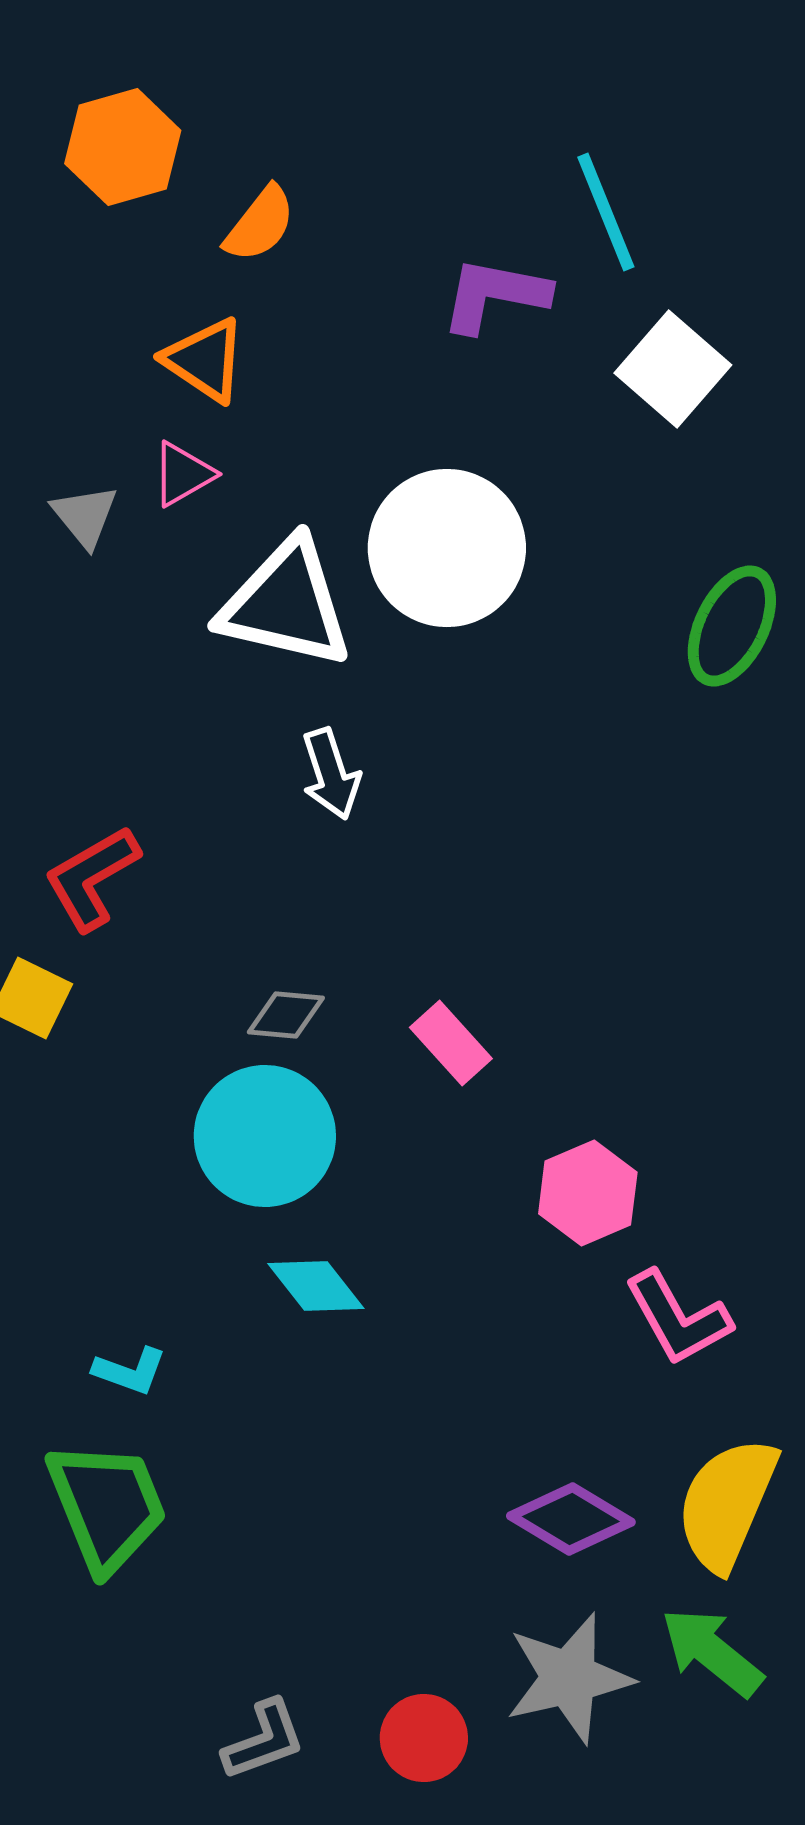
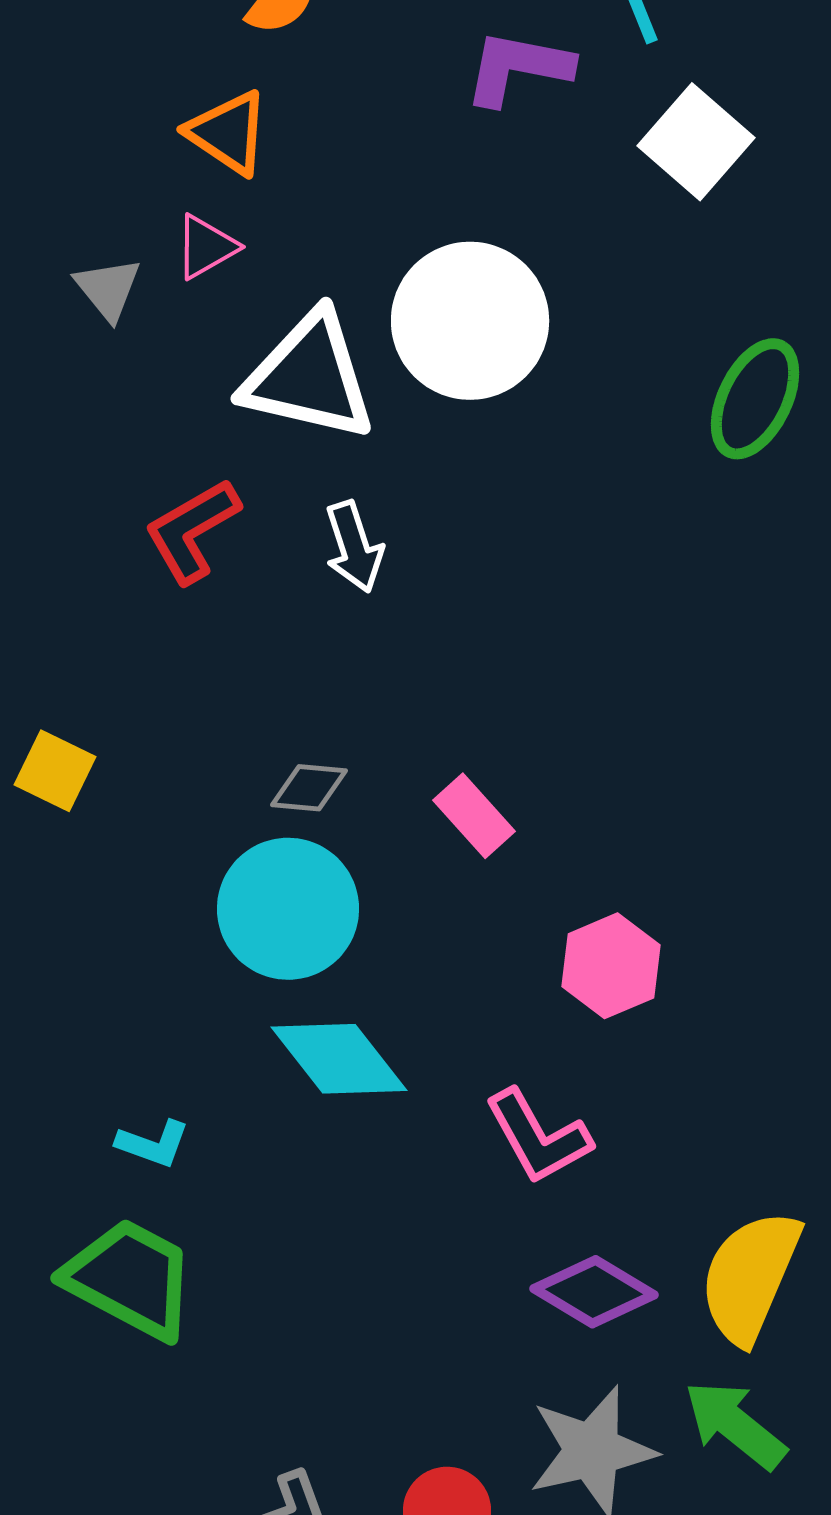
red L-shape: (92, 878) -> (192, 531), moved
cyan diamond: (316, 1286) -> (339, 1059), size x1.4
pink L-shape: (678, 1318) -> (538, 1137), moved
green trapezoid: (107, 1506) -> (130, 1279), turned -40

